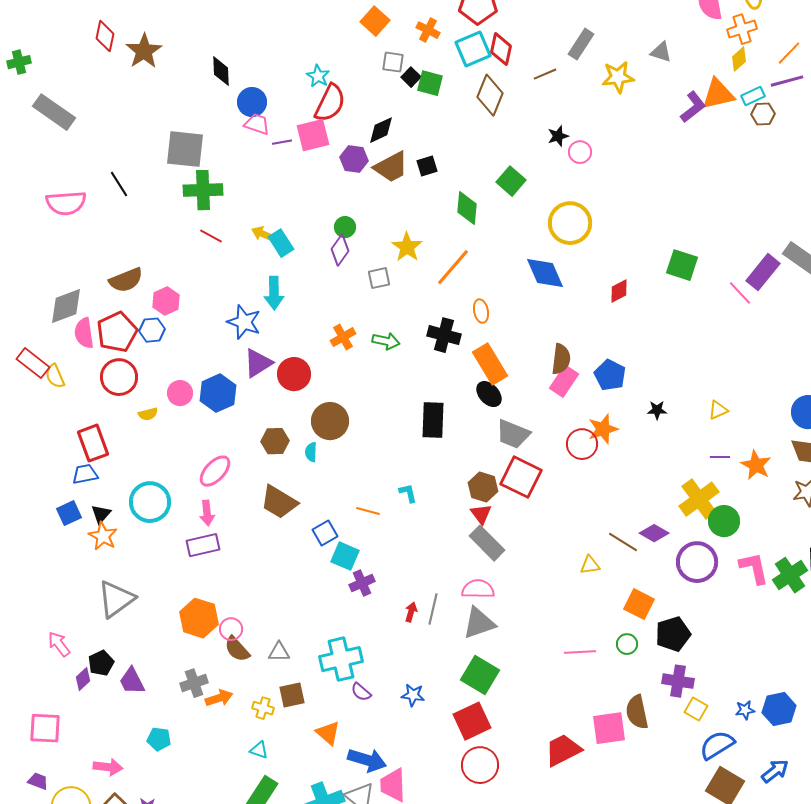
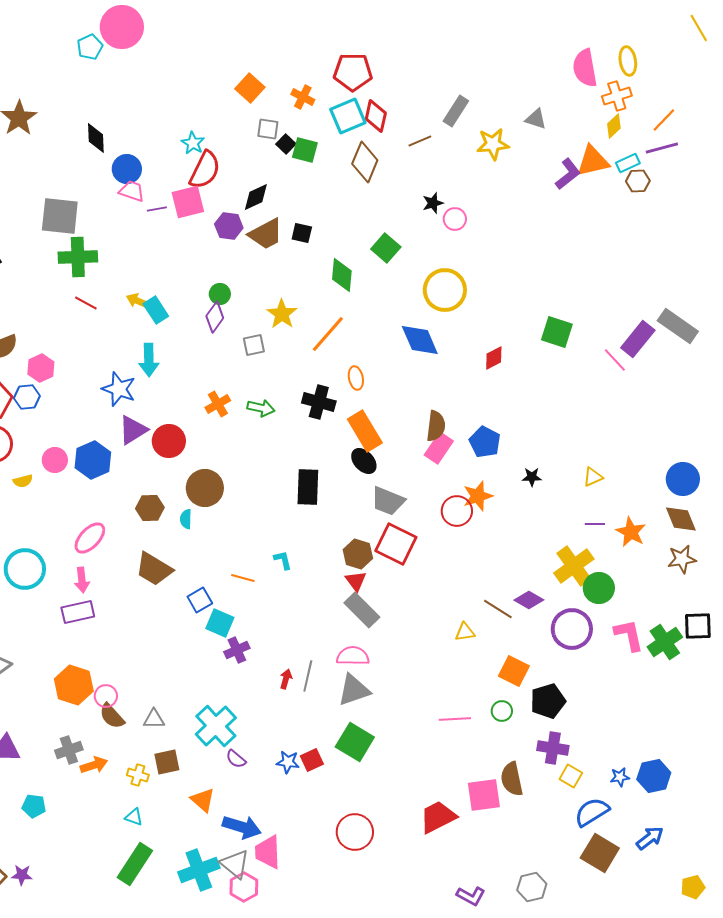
black square: (427, 166) -> (302, 233), turned 30
cyan cross: (341, 659) -> (216, 726), turned -30
red square: (472, 721) -> (312, 760), moved, size x0.6

